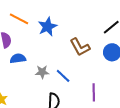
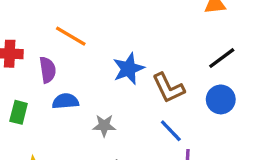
blue star: (47, 27) -> (128, 69), moved
blue line: (63, 76) -> (171, 131), moved

